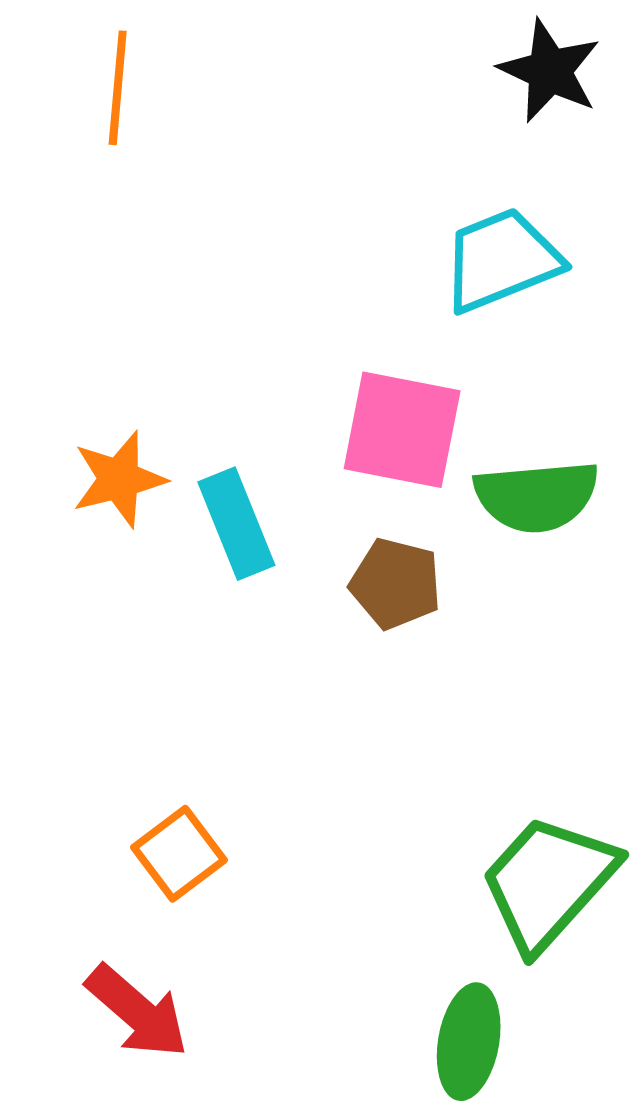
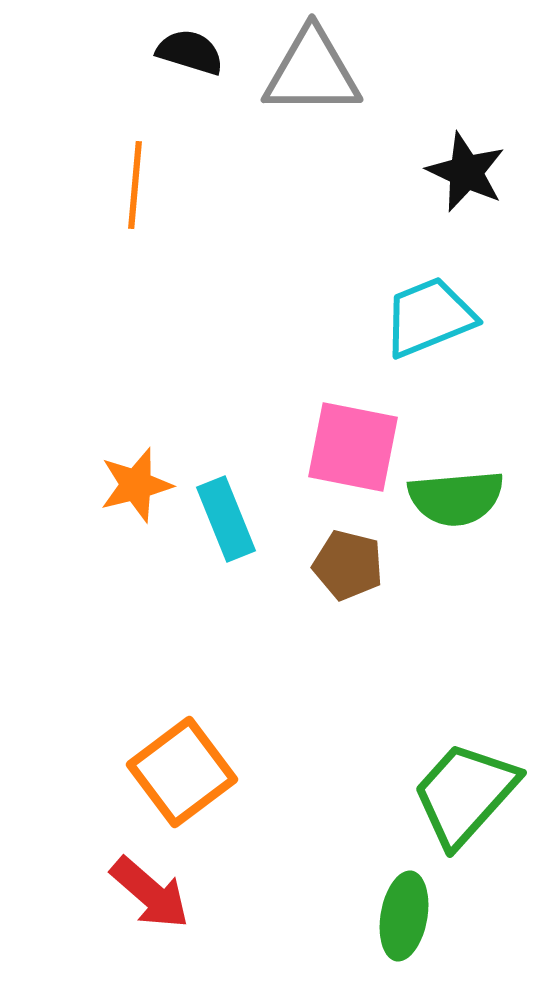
orange square: (179, 854) -> (182, 772), size x1.5

